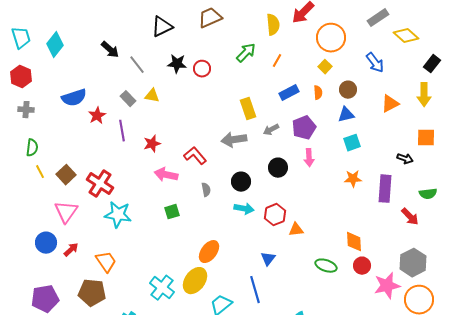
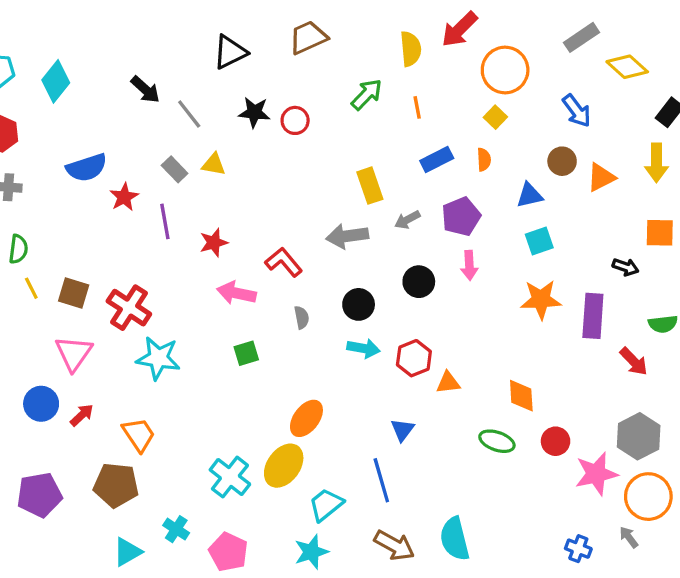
orange line: (277, 61) -> (417, 107), turned -40
brown circle: (348, 90) -> (562, 161), moved
brown square: (66, 175) -> (74, 293), turned -30
orange star: (353, 179) -> (541, 300), size x1.4
orange diamond: (354, 242) -> (521, 396), moved

